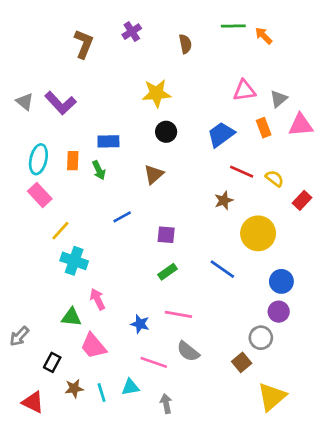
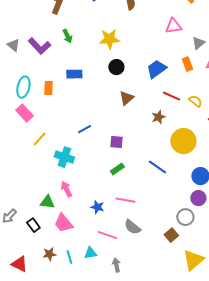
pink triangle: (244, 91) -> (173, 26), moved
green arrow: (99, 170) -> (67, 36), moved
brown triangle: (154, 174) -> (126, 98), moved
cyan cross: (74, 261) -> (64, 157), moved
black rectangle: (52, 362) -> (33, 225), moved, turned -64

